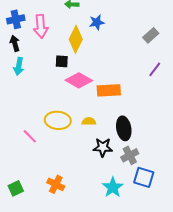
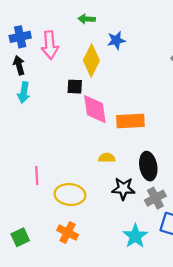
pink diamond: (79, 80) -> (95, 109), turned 52
yellow ellipse: (58, 120) -> (70, 195), moved
pink line: (30, 136) -> (37, 176), turned 42

